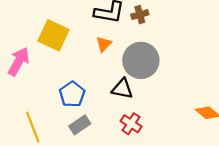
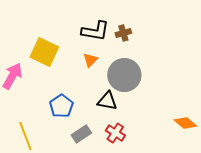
gray rectangle: (80, 125) -> (81, 134), moved

